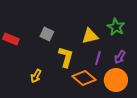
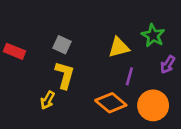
yellow L-shape: (66, 57) -> (65, 75), moved
purple arrow: (120, 57) -> (168, 64), moved

